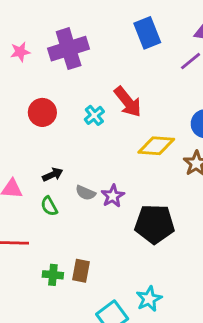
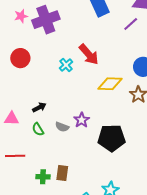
pink star: (20, 52) -> (21, 16), moved
red circle: (42, 112) -> (20, 58), moved
gray semicircle: (85, 193) -> (62, 127), moved

